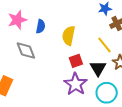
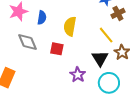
red square: (76, 61) -> (57, 49), moved, turned 32
purple star: (76, 84) -> (78, 75), size x0.7

